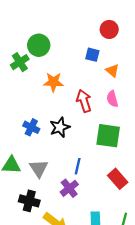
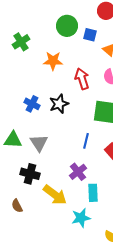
green circle: (39, 45) -> (67, 26), moved
blue line: (78, 166) -> (86, 141), moved
purple cross: (69, 188) -> (78, 172), moved

